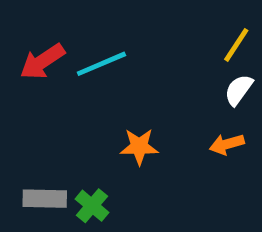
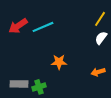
orange arrow: (227, 144) -> (98, 72), moved
green cross: (92, 206) -> (39, 87), turned 32

